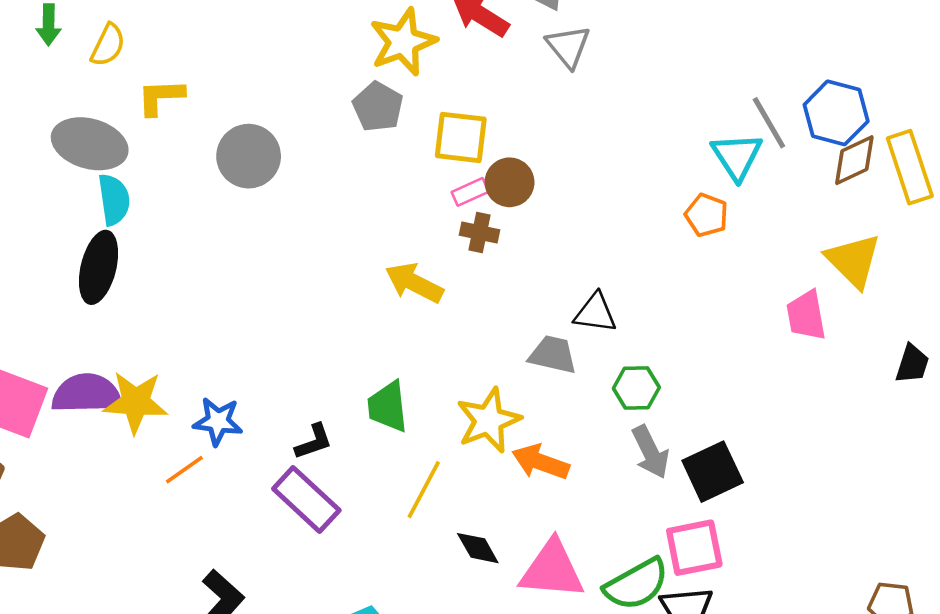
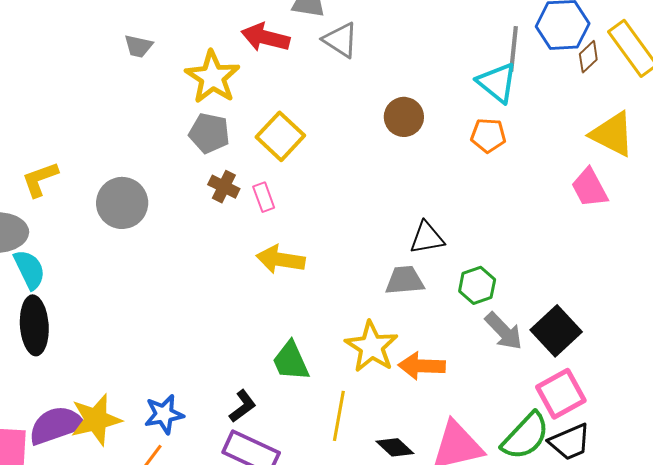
gray line: (769, 123) -> (513, 49), turned 54
yellow square: (461, 137) -> (280, 136), turned -36
brown diamond: (854, 160) -> (588, 57), size x0.7
brown circle: (510, 182) -> (404, 117), moved
pink rectangle: (470, 192) -> (264, 197), moved, turned -68
brown cross: (479, 233) -> (224, 187), moved, turned 32

